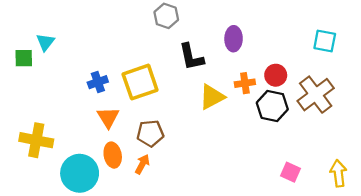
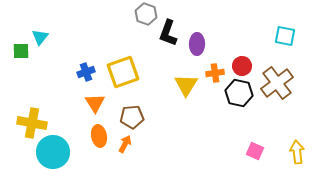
purple ellipse: (234, 39) -> (197, 44), moved
black L-shape: (191, 57) -> (168, 33), moved, turned 32
yellow triangle: (212, 97) -> (186, 85), turned -30
cyan circle: (80, 173) -> (53, 152), moved

